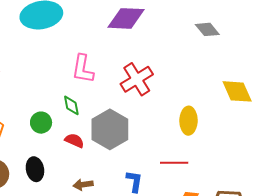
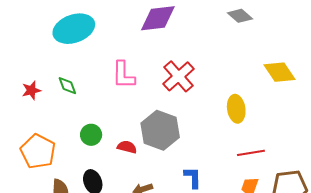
green diamond: (71, 105) -> (67, 86), moved
red line: (174, 163) -> (251, 153), moved

